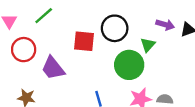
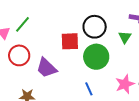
green line: (44, 16) -> (22, 24), moved
green circle: (129, 65) -> (96, 57), moved

